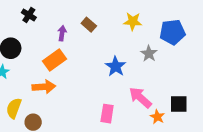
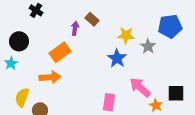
yellow star: (133, 21) -> (126, 35), moved
purple arrow: (62, 33) -> (75, 28), moved

